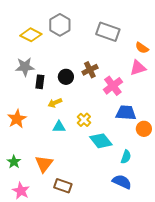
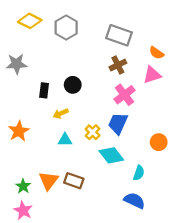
yellow diamond: (31, 35) -> (30, 21), moved
gray star: (25, 67) -> (17, 64), moved
brown cross: (90, 70) -> (118, 65), moved
blue trapezoid: (126, 113) -> (118, 123), moved, turned -70
green star: (14, 162) -> (23, 186), moved
brown rectangle: (63, 186) -> (74, 181), moved

